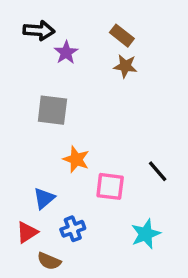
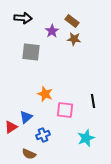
purple star: (66, 53) -> (52, 31), moved
gray square: (52, 110) -> (31, 52), moved
black line: (158, 171) -> (93, 101), turned 32
red triangle: (27, 232) -> (11, 127), moved

